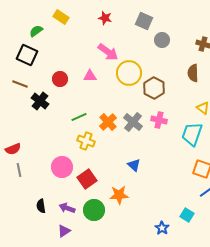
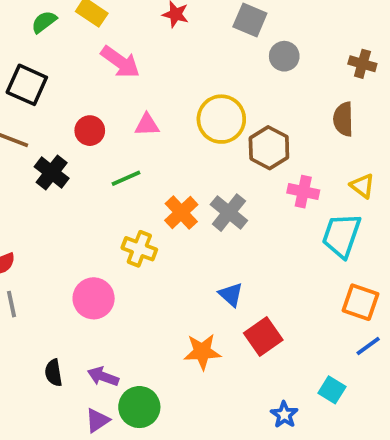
green semicircle: (36, 31) -> (44, 22), moved
pink arrow: (108, 52) -> (120, 62), moved
green line: (79, 117) -> (126, 178), moved
pink cross: (159, 120) -> (303, 192), moved
red square: (87, 179) -> (263, 336), moved
green circle: (94, 210) -> (139, 407), moved

